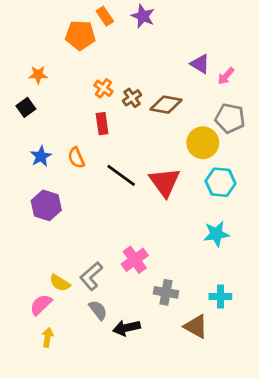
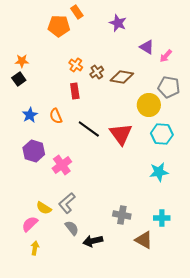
purple star: (143, 16) -> (118, 23), moved
orange star: (38, 75) -> (22, 61), moved
pink cross: (135, 260) -> (62, 165), moved

